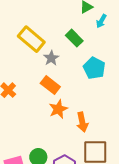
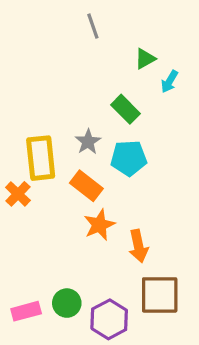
yellow rectangle: (31, 39) -> (41, 158), moved, turned 44
cyan pentagon: (94, 68) -> (129, 158), moved, turned -30

